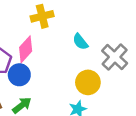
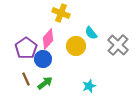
yellow cross: (42, 16) -> (61, 13), turned 36
yellow circle: (88, 82) -> (76, 46), moved

